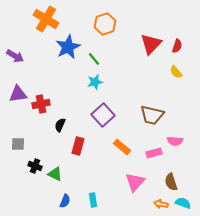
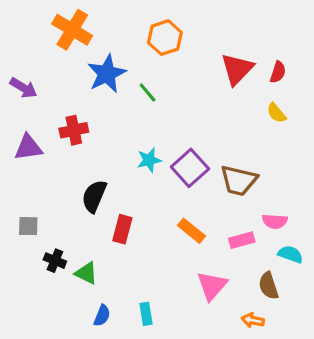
cyan star: (95, 82) -> (149, 160), moved
red cross: (41, 104) -> (74, 130), moved
purple square: (103, 115) -> (190, 168), moved
black semicircle: (60, 125) -> (94, 196), size x1.5
cyan semicircle: (183, 203) -> (290, 254), moved

